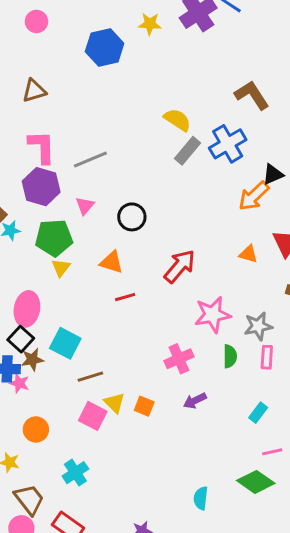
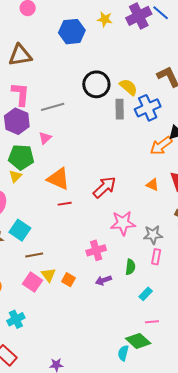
brown triangle: (34, 91) -> (20, 55), size x1.4
yellow semicircle: (177, 120) -> (128, 87), moved
gray rectangle: (187, 151) -> (120, 109), turned -48
black circle: (132, 217) -> (96, 84), moved, size x1.4
orange triangle: (112, 262) -> (58, 179), size x1.4
yellow triangle: (61, 268) -> (15, 176), moved
green semicircle: (230, 356) -> (130, 267), moved
cyan semicircle: (201, 498) -> (123, 353), moved

